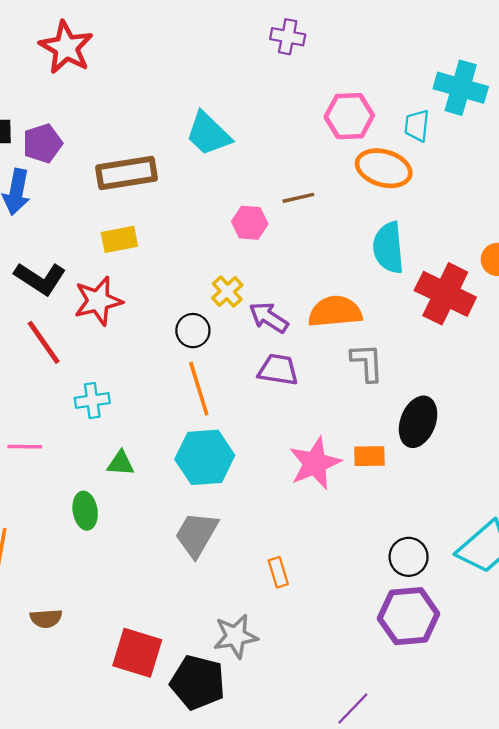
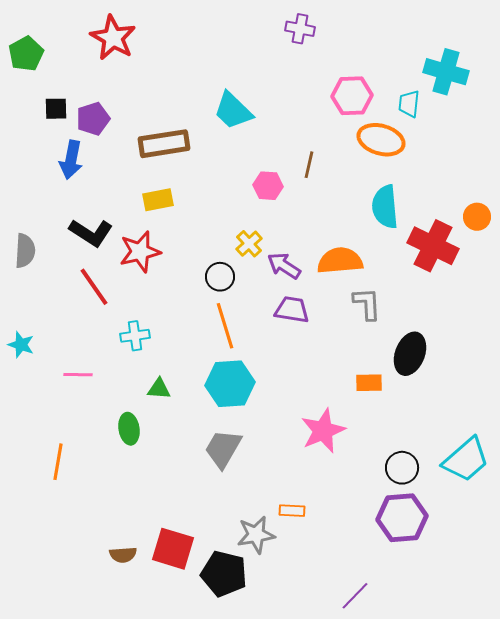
brown line: (298, 198) -> (309, 165), turned -64
pink star: (315, 463) -> (323, 431), moved
orange rectangle: (278, 572) -> (292, 511), moved, turned -70
brown semicircle: (46, 618) -> (123, 555), moved

